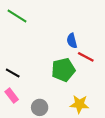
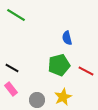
red line: (86, 57) -> (86, 71), moved
yellow star: (79, 104) -> (63, 97), moved, turned -30

